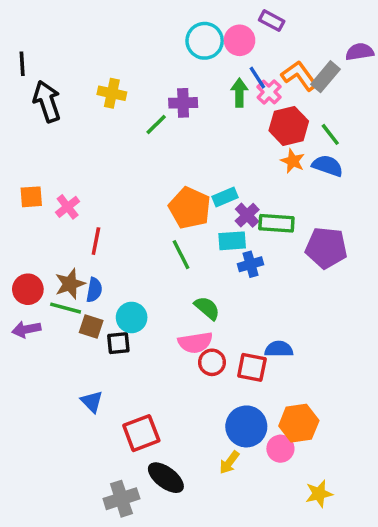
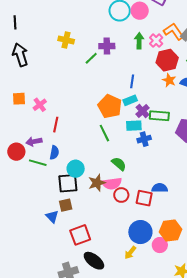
blue line: (257, 78) -> (132, 81), moved, turned 40
black arrow: (47, 101) -> (20, 55), moved
brown star: (70, 284) -> (97, 183), moved
brown square: (91, 326) -> (66, 205), moved, turned -32
purple arrow: (26, 329) -> (34, 142), moved
black square: (118, 343) -> (68, 183), size x1.5

